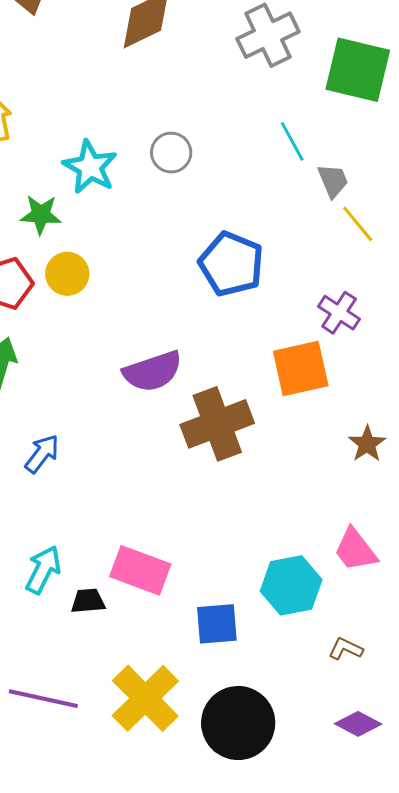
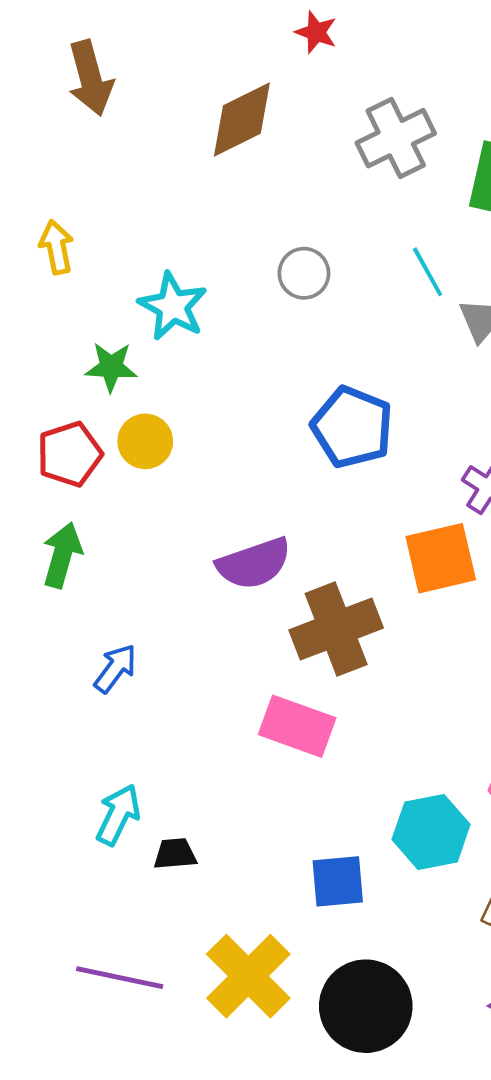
gray circle: (171, 153) -> (304, 273), moved
pink rectangle: (140, 570) -> (297, 726), moved

